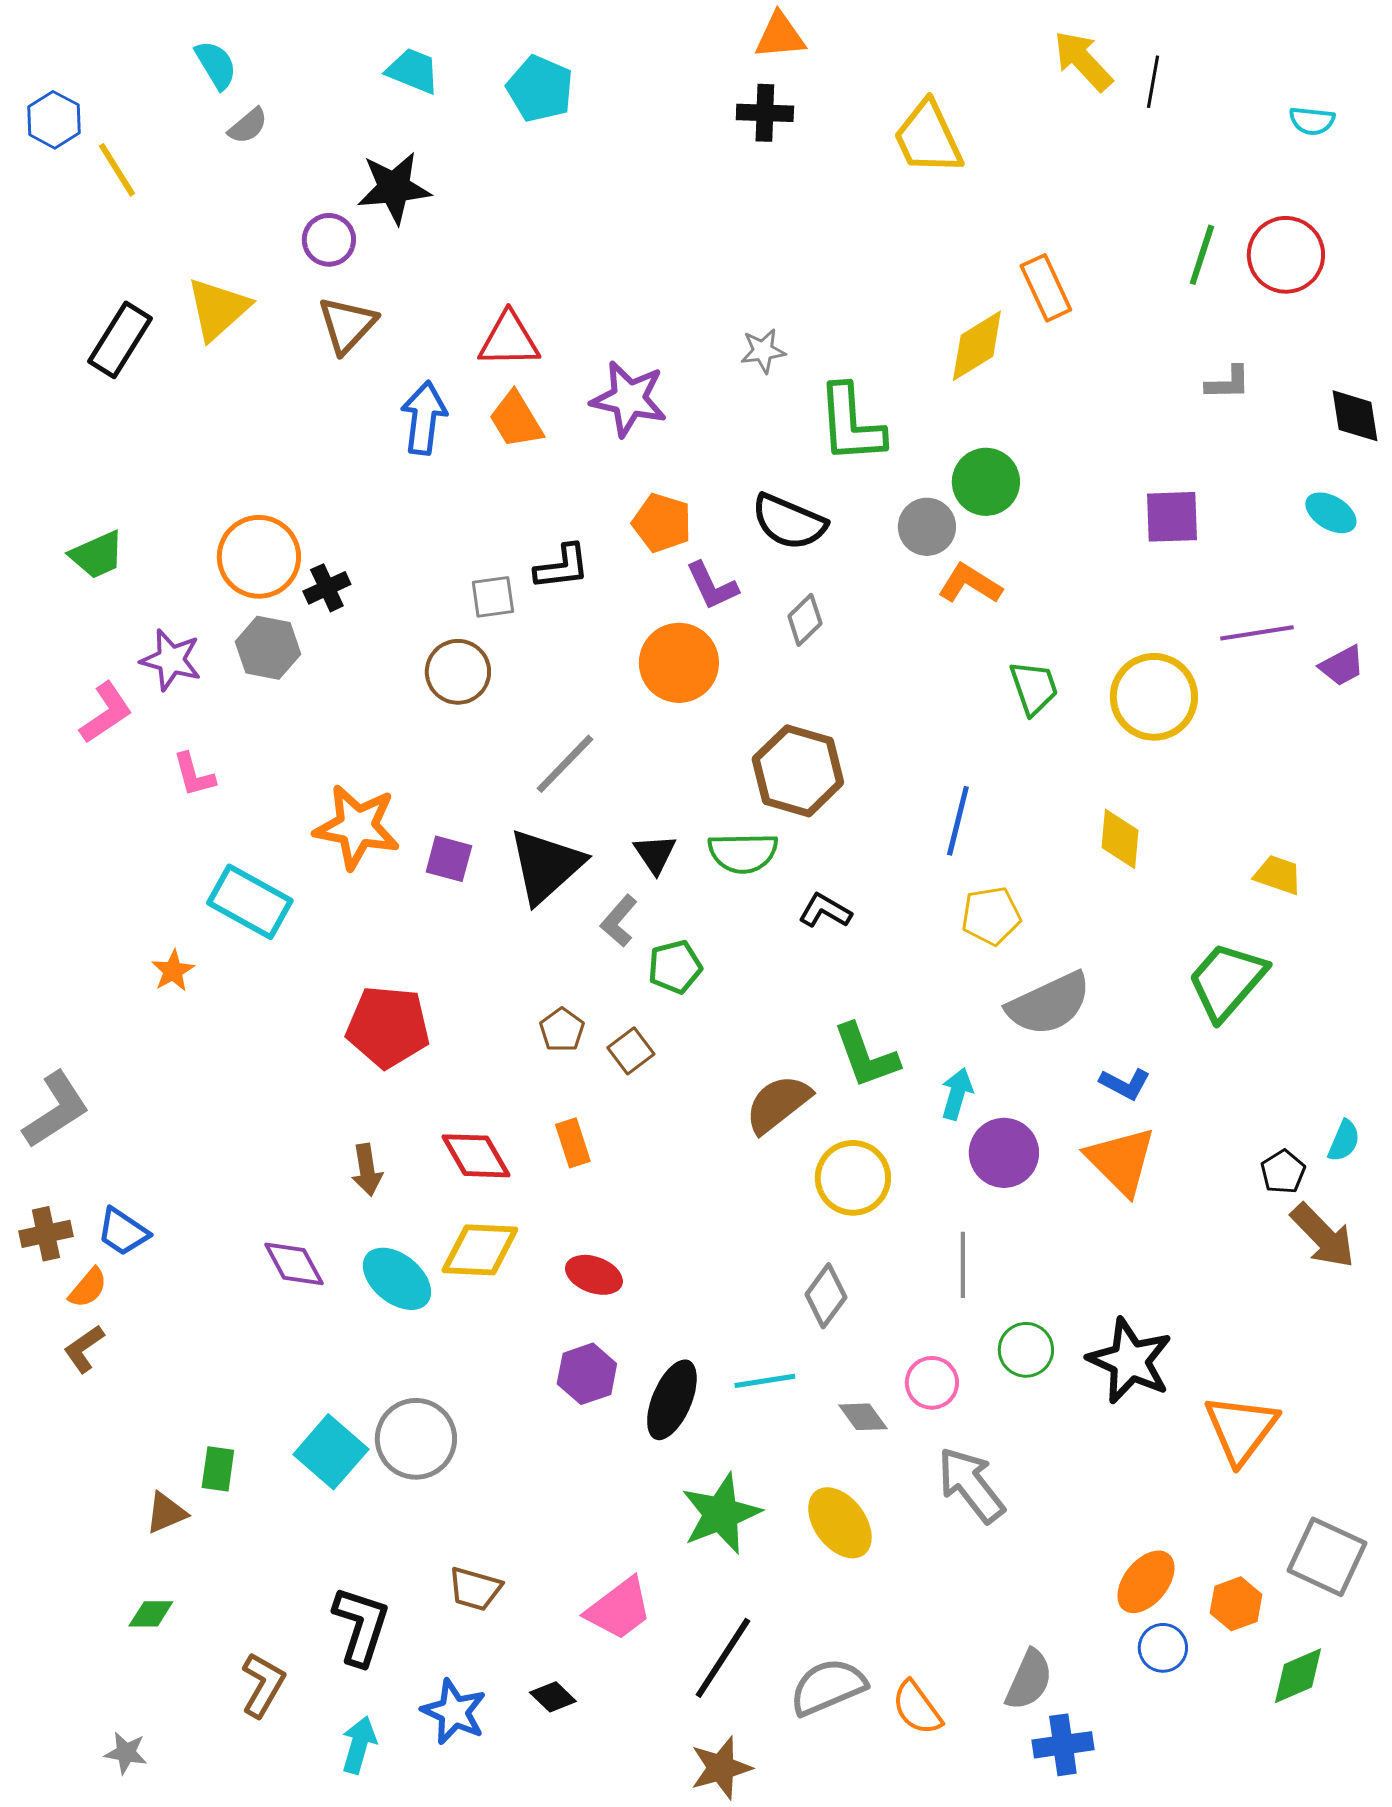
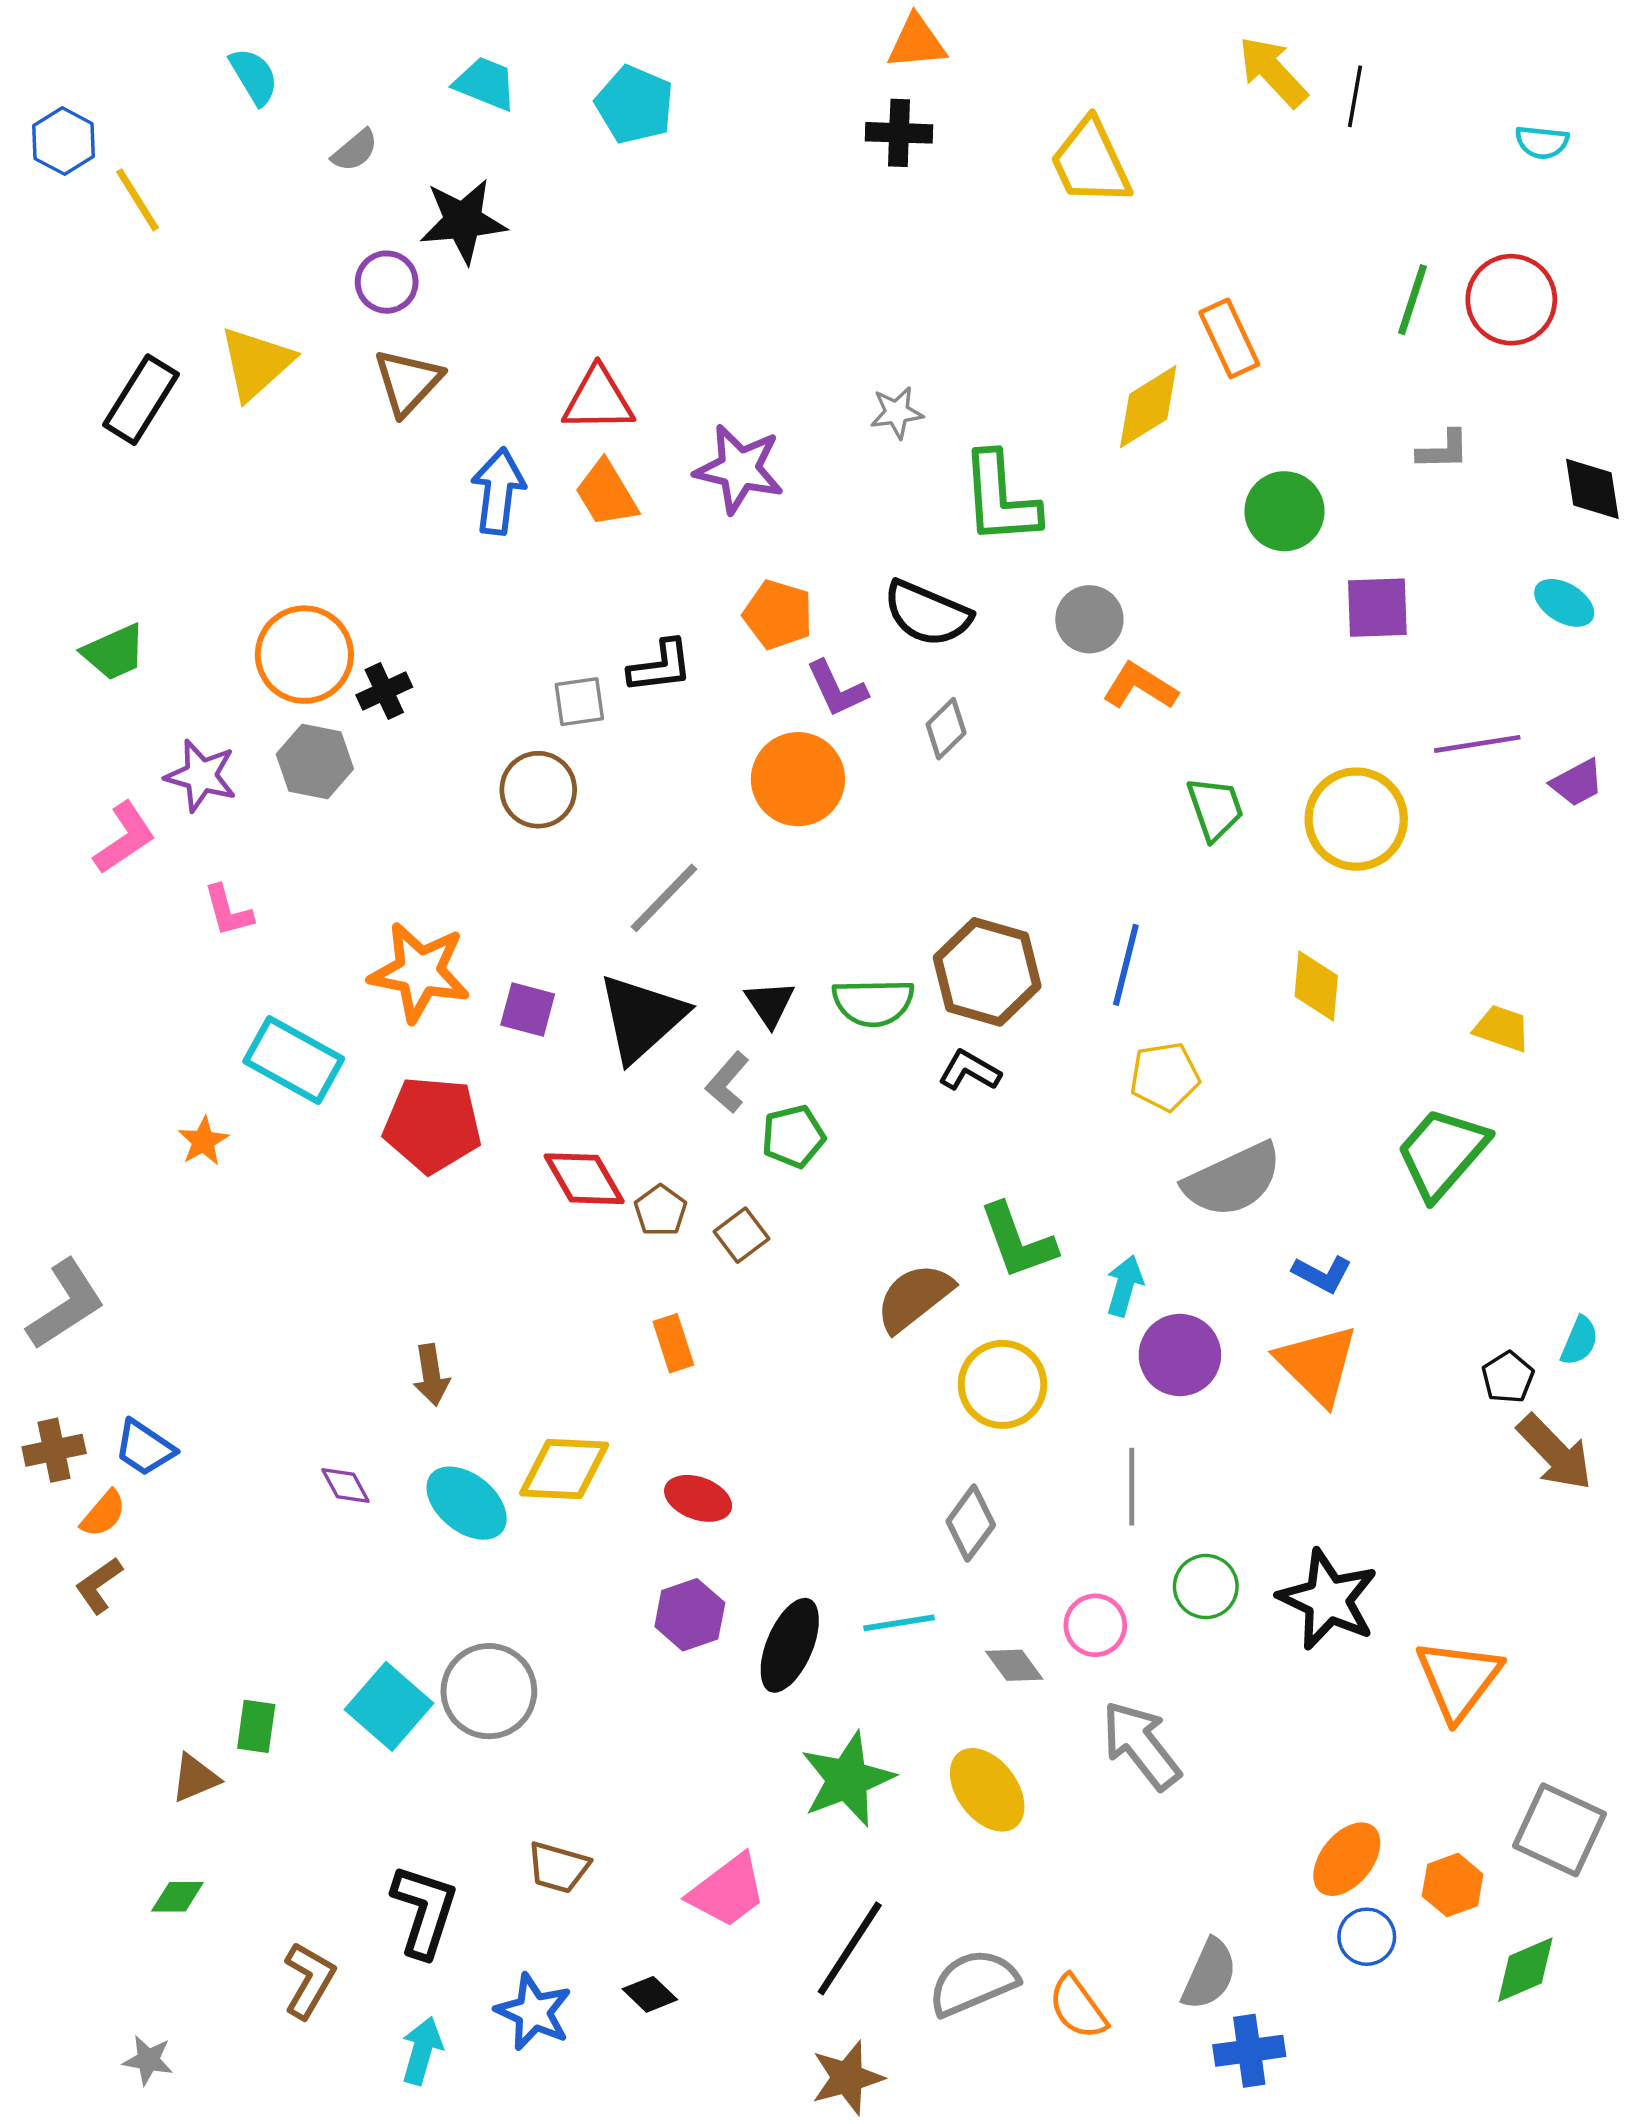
gray semicircle: (248, 126) -> (355, 150), moved
green circle: (986, 482) -> (1284, 511), moved
brown hexagon: (798, 771) -> (987, 972), moved
red pentagon: (388, 1027) -> (432, 1125), moved
red diamond: (476, 1156) -> (584, 1179), moved
purple diamond: (294, 1264) -> (346, 1485), size x0.7

